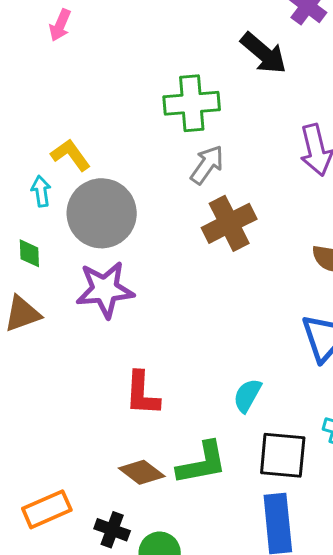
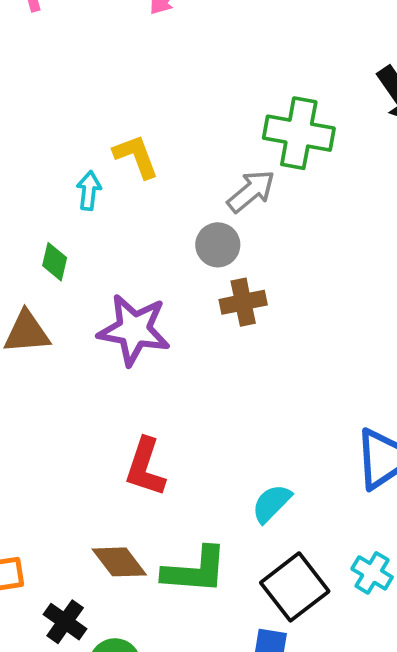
gray arrow: (207, 165) -> (251, 191), moved
gray circle: (102, 213) -> (218, 245), moved, size x0.5
brown cross: (229, 223) -> (243, 302), moved, size x0.7
black square: (283, 455) -> (295, 587), turned 32

